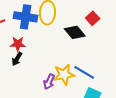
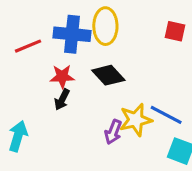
red square: (93, 18) -> (175, 31), turned -32
black diamond: (75, 32) -> (108, 75), moved

